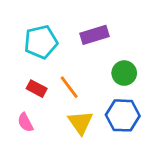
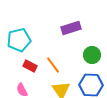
cyan pentagon: (41, 42) -> (19, 40), moved

